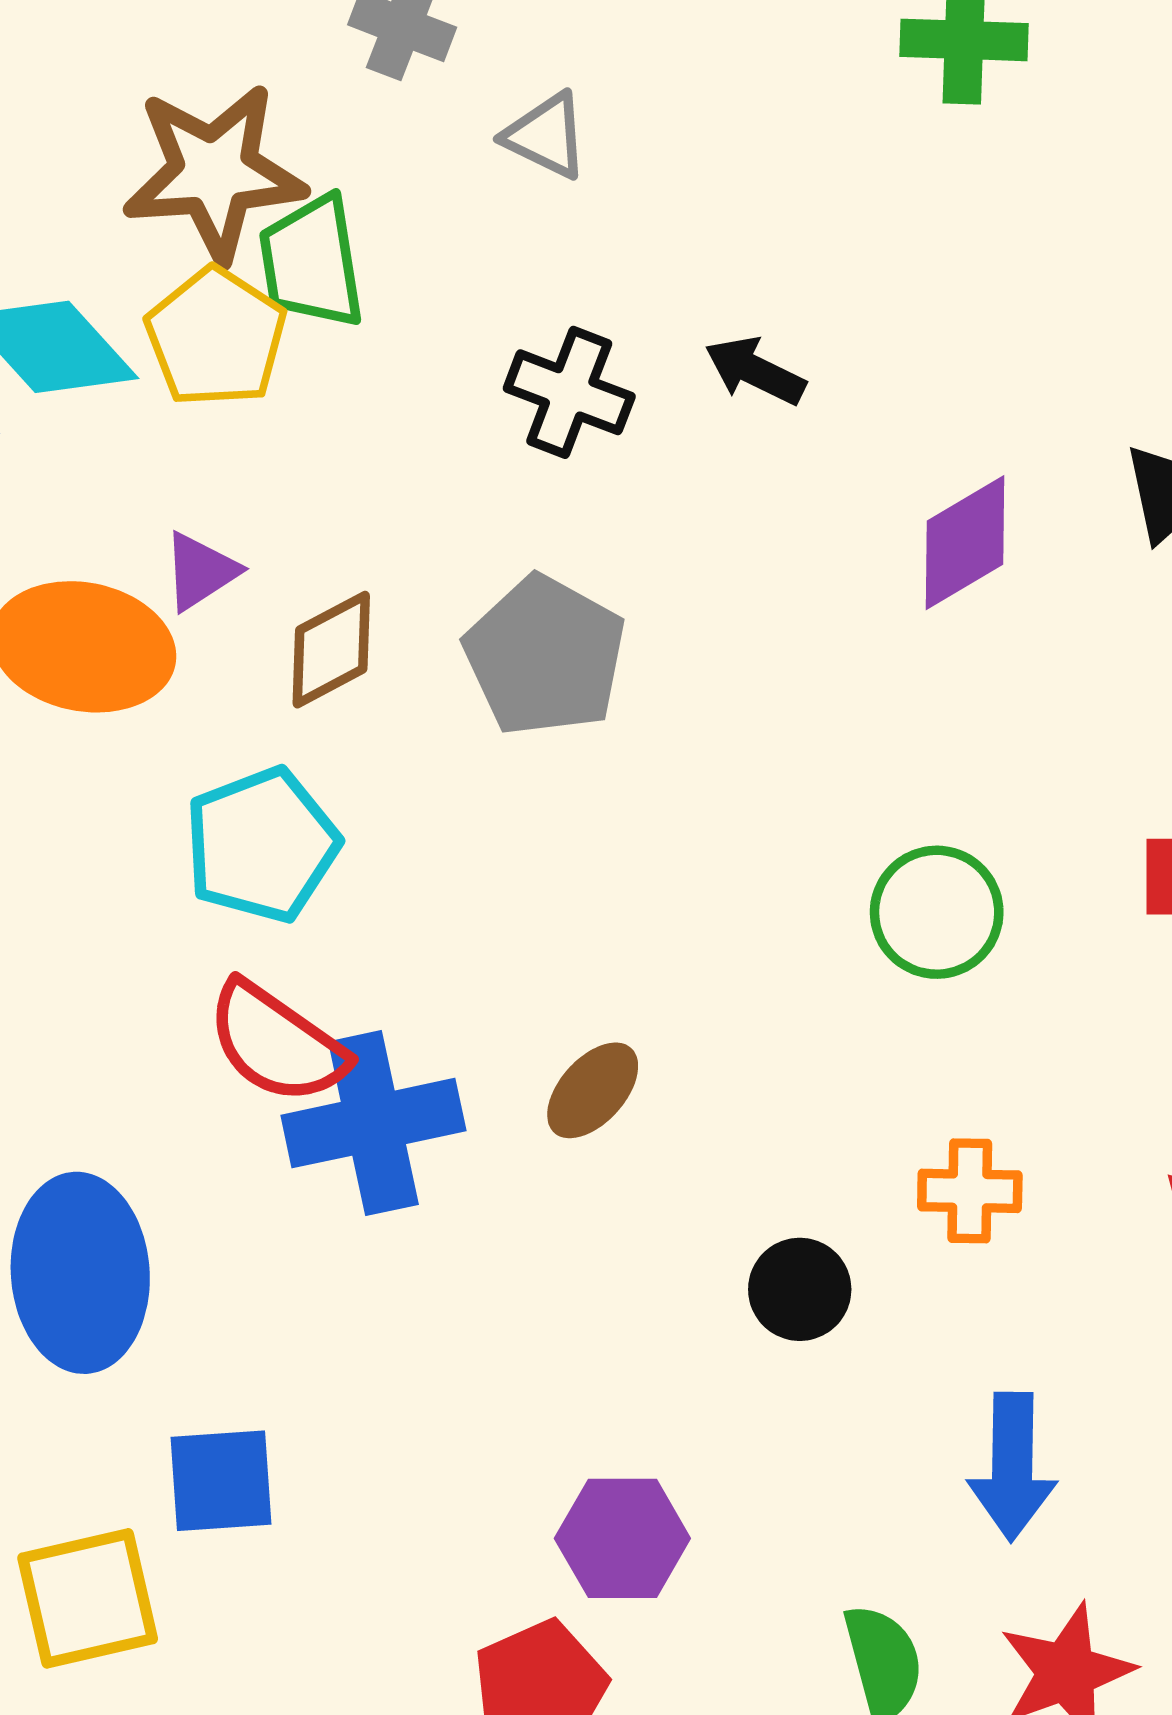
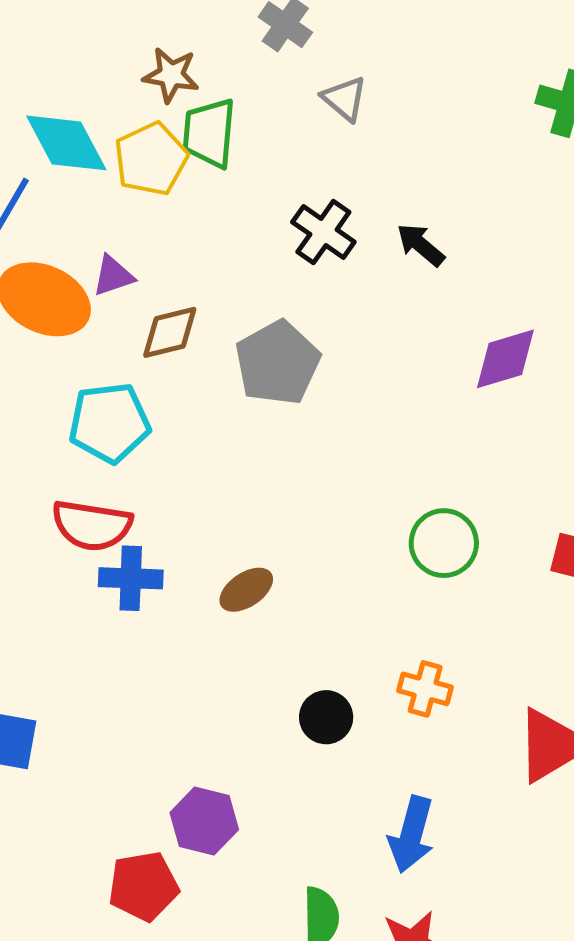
brown star: (214, 173) -> (171, 75), size x0.6
red semicircle: (277, 1043) -> (92, 525), turned -40
blue cross: (373, 1123) -> (131, 578), size x0.7

